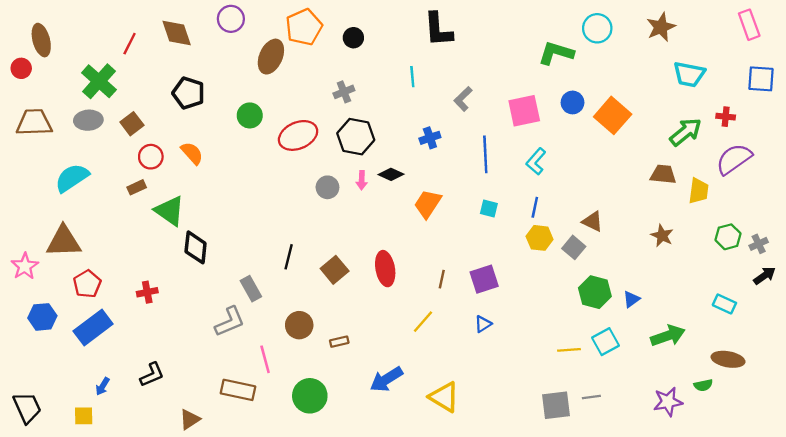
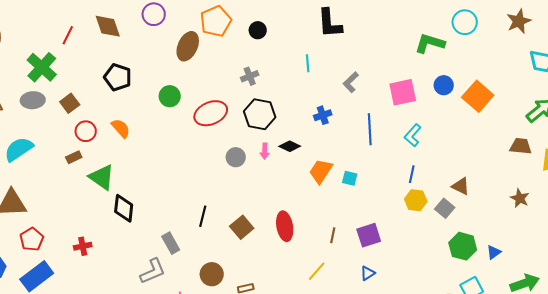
cyan square: (489, 209) -> (350, 178), moved

